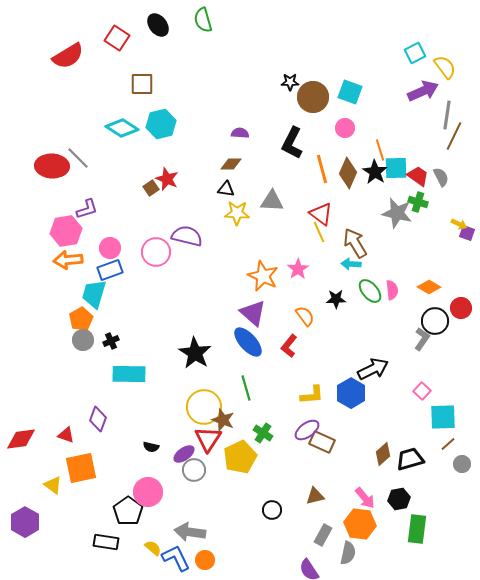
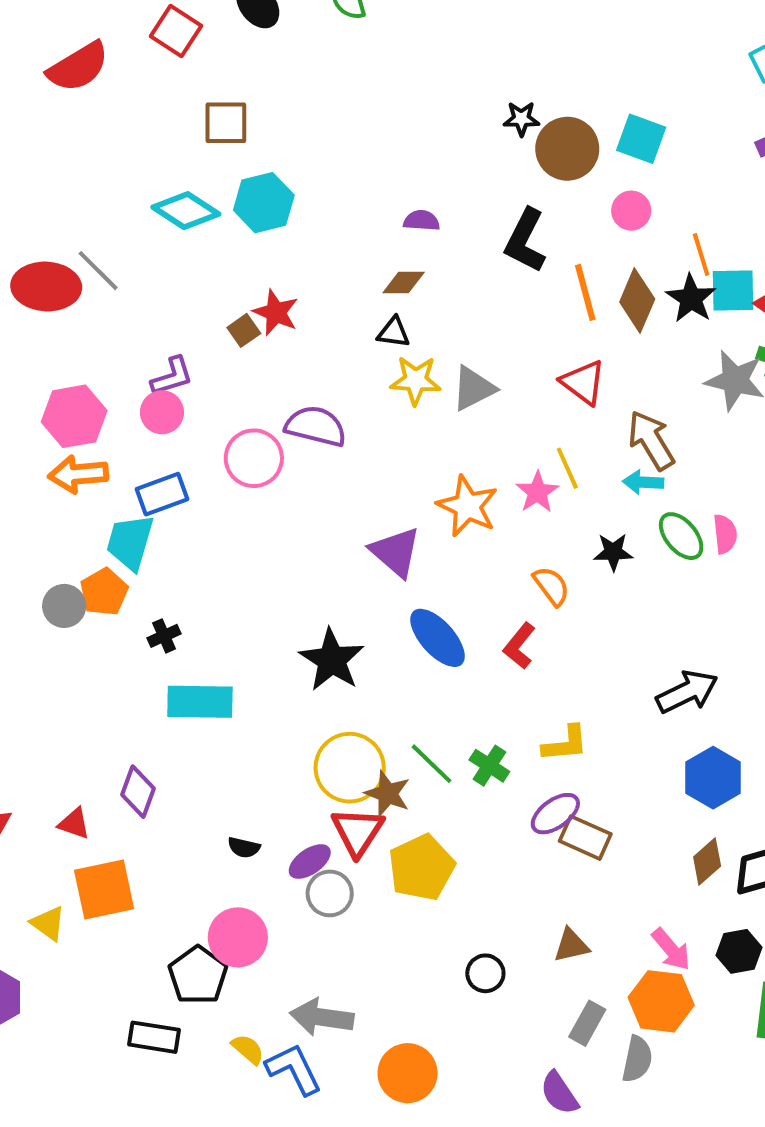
gray triangle: (272, 201) -> (473, 388), moved, turned -30
purple L-shape: (87, 209) -> (172, 376), moved
yellow line: (319, 232) -> (567, 468), moved
pink circle: (110, 248) -> (162, 412), moved
purple triangle: (253, 313) -> (396, 552), moved
gray circle: (83, 340) -> (64, 606), moved
green line: (246, 388) -> (432, 764), moved, turned -30
blue hexagon: (351, 393) -> (713, 778), moved
green cross: (263, 433) -> (489, 766), moved
orange circle: (205, 560) -> (408, 1073), moved, size x1.5

